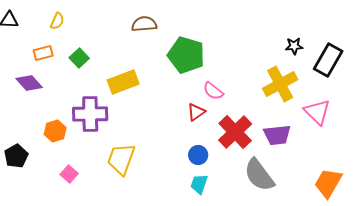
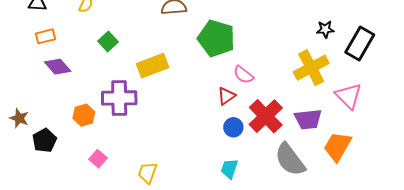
orange rectangle: (43, 53) -> (45, 36), moved
blue circle: (198, 155) -> (233, 127), moved
yellow trapezoid: (121, 159) -> (148, 173), moved, size x0.7
orange trapezoid: (328, 183) -> (337, 146), moved

